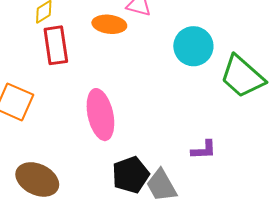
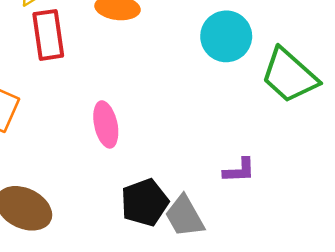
pink ellipse: (100, 115) -> (106, 124), size x0.7

